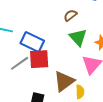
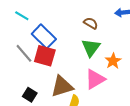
brown semicircle: (70, 15) -> (91, 23), turned 48
gray line: (20, 63) -> (24, 53), turned 66

